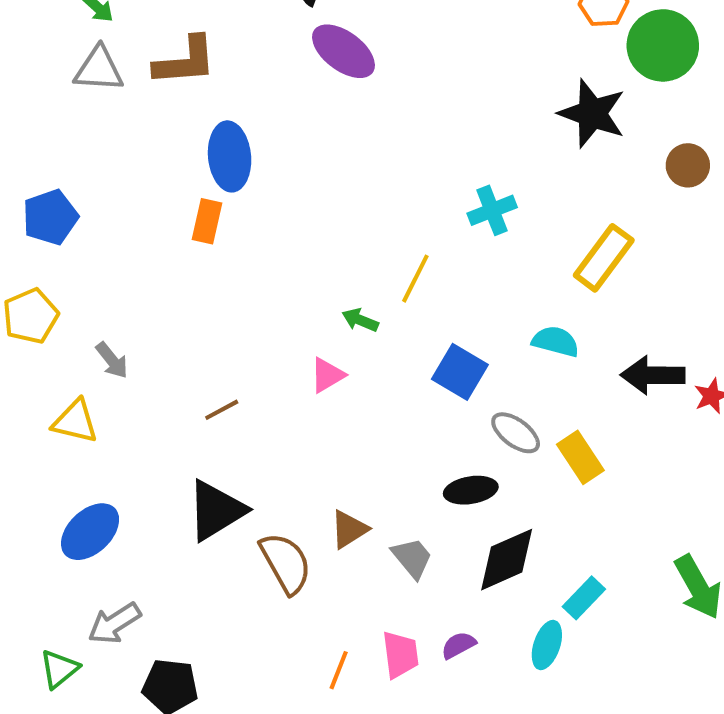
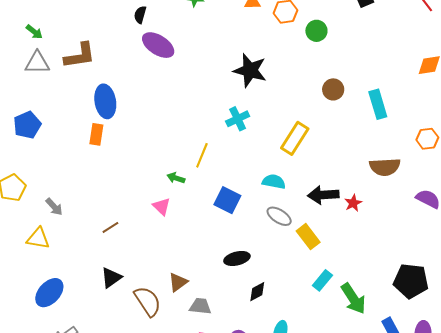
green circle: (663, 45) -> (316, 31), size x0.6
black star: (592, 113) -> (250, 70), moved
blue pentagon: (50, 217) -> (27, 125), moved
pink triangle: (327, 375) -> (162, 206), turned -42
gray ellipse: (516, 433) -> (279, 216), moved
yellow rectangle: (580, 457) -> (308, 237), moved
black triangle: (216, 510) -> (111, 278), size x0.7
gray trapezoid: (412, 558) -> (200, 306), moved, turned -40
black diamond: (507, 560) -> (257, 292), size x0.6
cyan rectangle: (584, 598) -> (322, 280), moved

